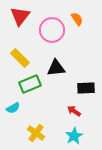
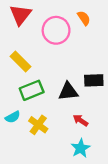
black triangle: (56, 68) -> (68, 91), moved
black rectangle: (86, 88) -> (94, 80), moved
yellow cross: (36, 133) -> (38, 125), moved

